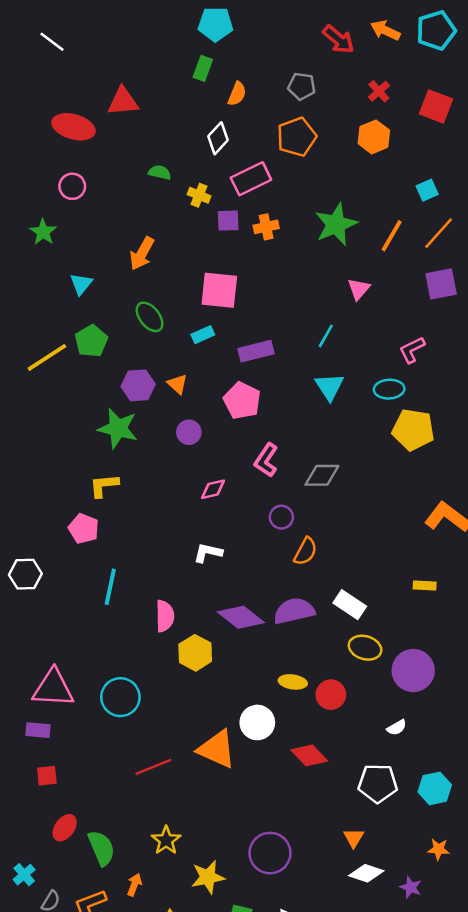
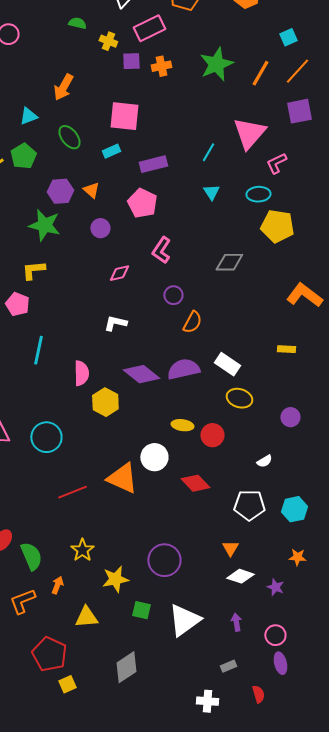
cyan triangle: (81, 284) -> (28, 116), moved, turned 30
pink triangle: (359, 289) -> (249, 133), moved, size x1.8
cyan triangle: (330, 387) -> (211, 192), size x0.7
gray diamond: (322, 475) -> (229, 262), moved
purple circle: (413, 671) -> (290, 417), moved, size x0.6

